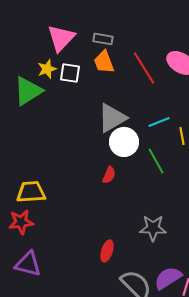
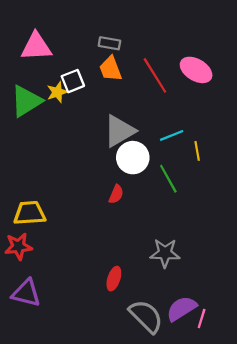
pink triangle: (61, 38) -> (36, 47), moved, turned 44
yellow star: (47, 69) -> (57, 92), moved
white square: (70, 73) -> (73, 81), turned -30

